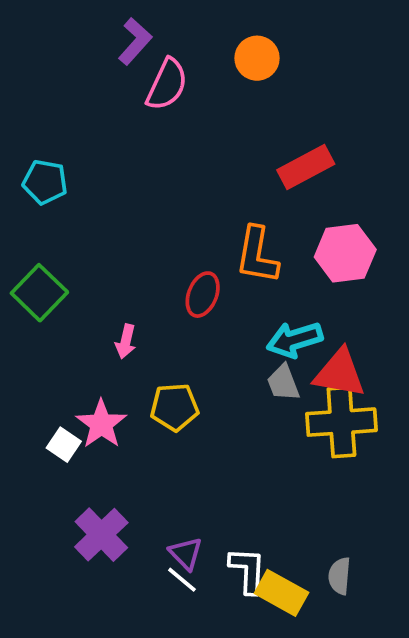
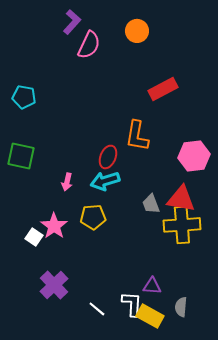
pink hexagon: (345, 253) -> (194, 156), moved
green square: (39, 293) -> (21, 156), turned -32
cyan arrow: (295, 340) -> (105, 181), moved
purple triangle: (186, 553) -> (152, 286), moved, turned -42

